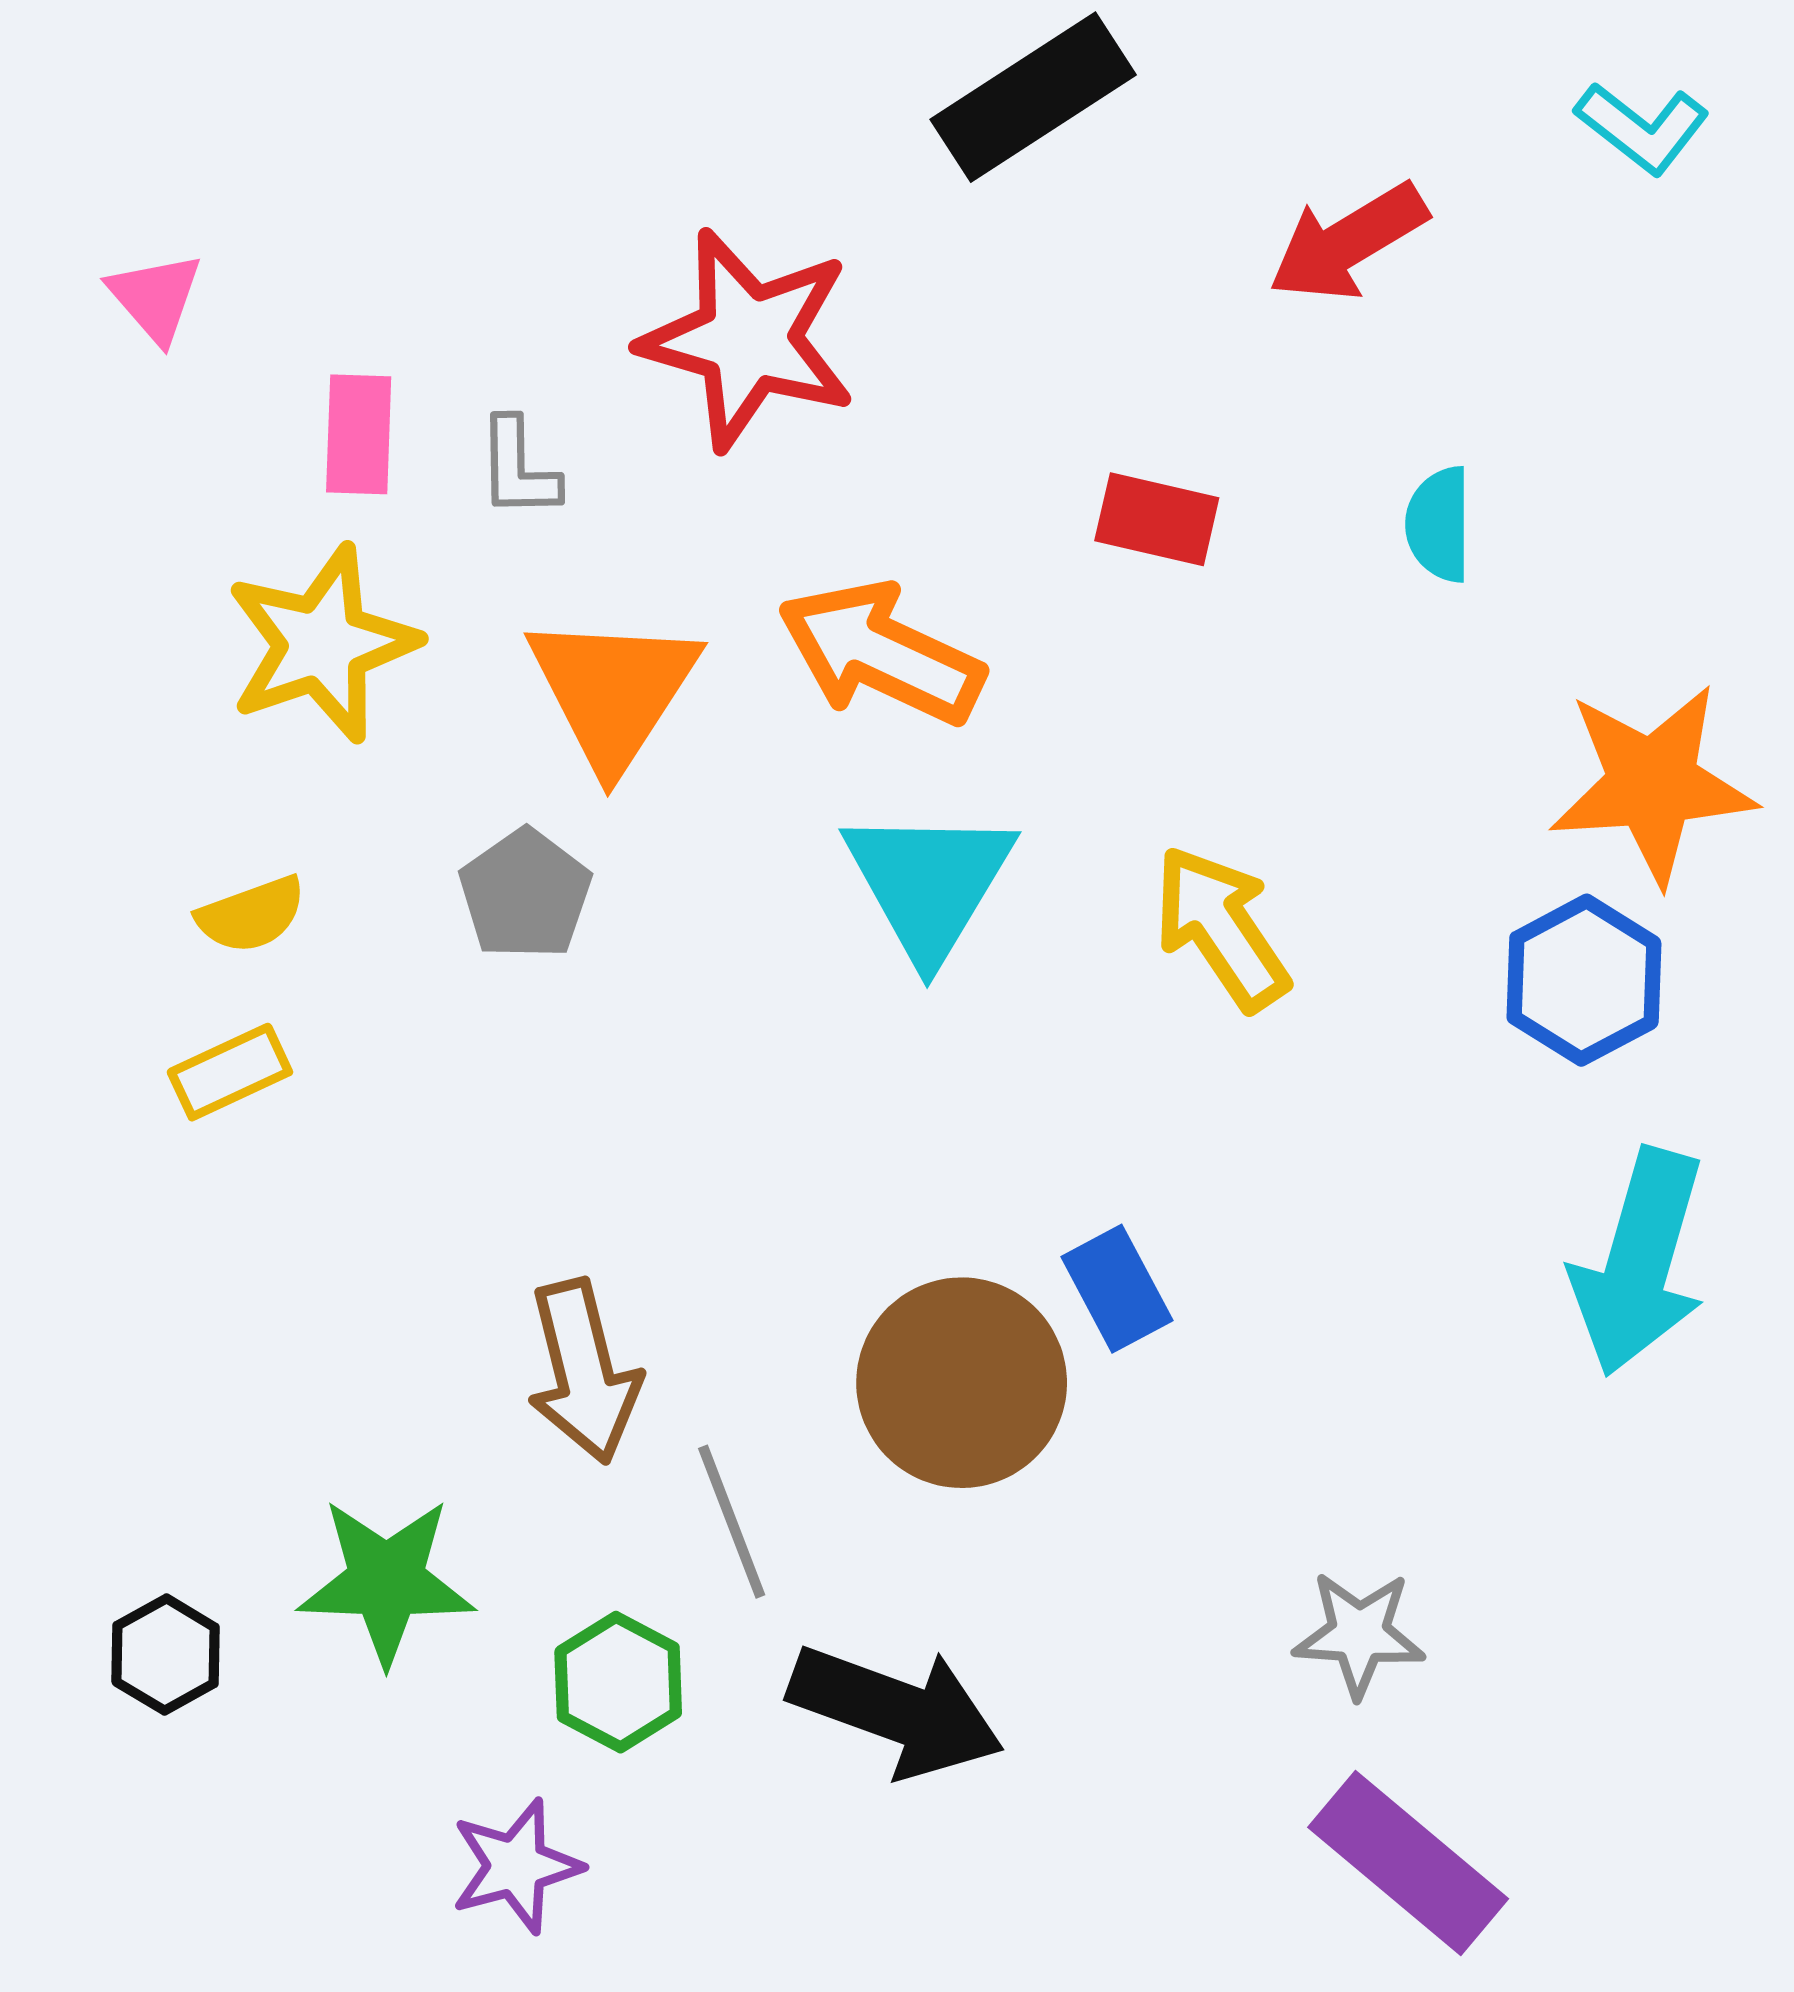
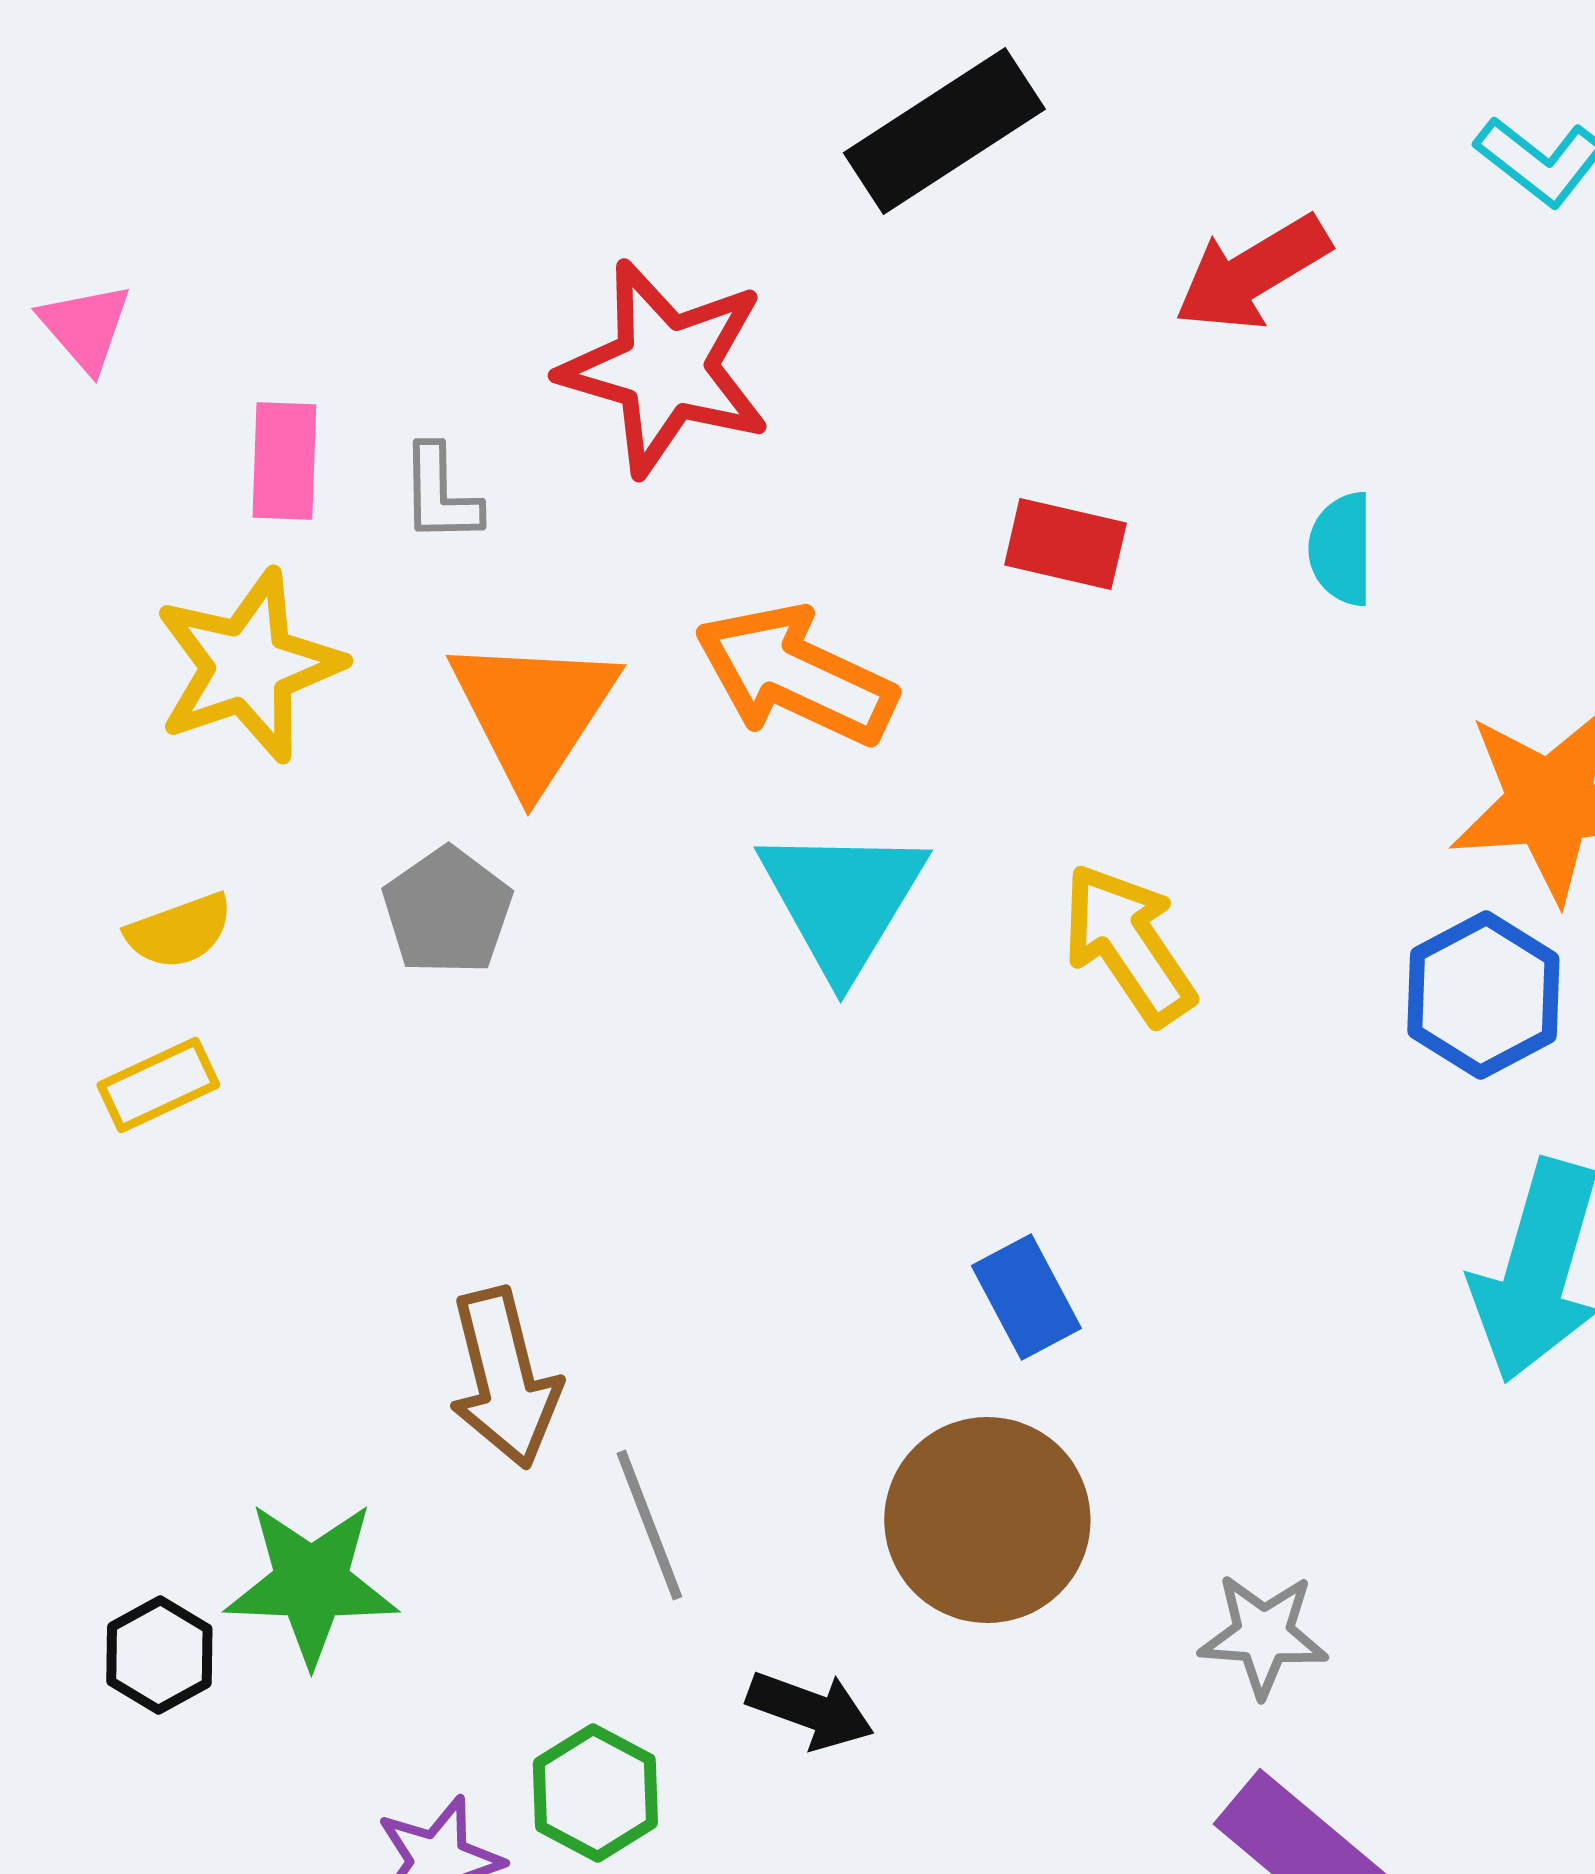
brown circle: (962, 1383) -> (987, 1520), moved
black hexagon: (166, 1655) -> (159, 1655), moved
green hexagon: (618, 1682) -> (595, 1793), moved
black arrow: (896, 1711) -> (810, 1710), size x0.6

